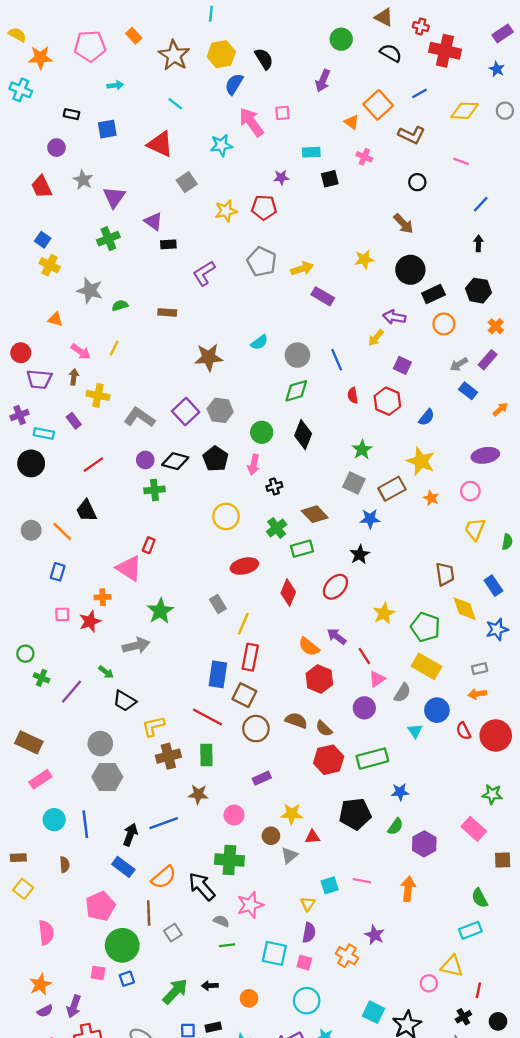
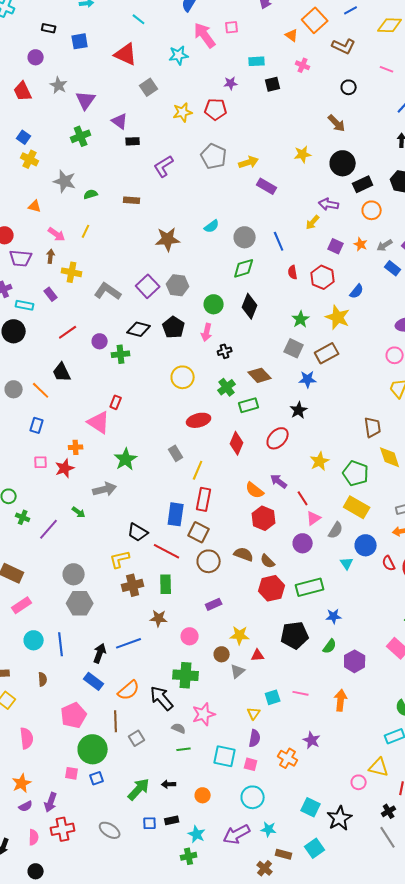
purple circle: (145, 460) -> (100, 341), moved
yellow star: (421, 461) -> (338, 317), moved
orange star: (431, 498) -> (361, 244), moved
black trapezoid: (124, 701) -> (138, 532), moved

